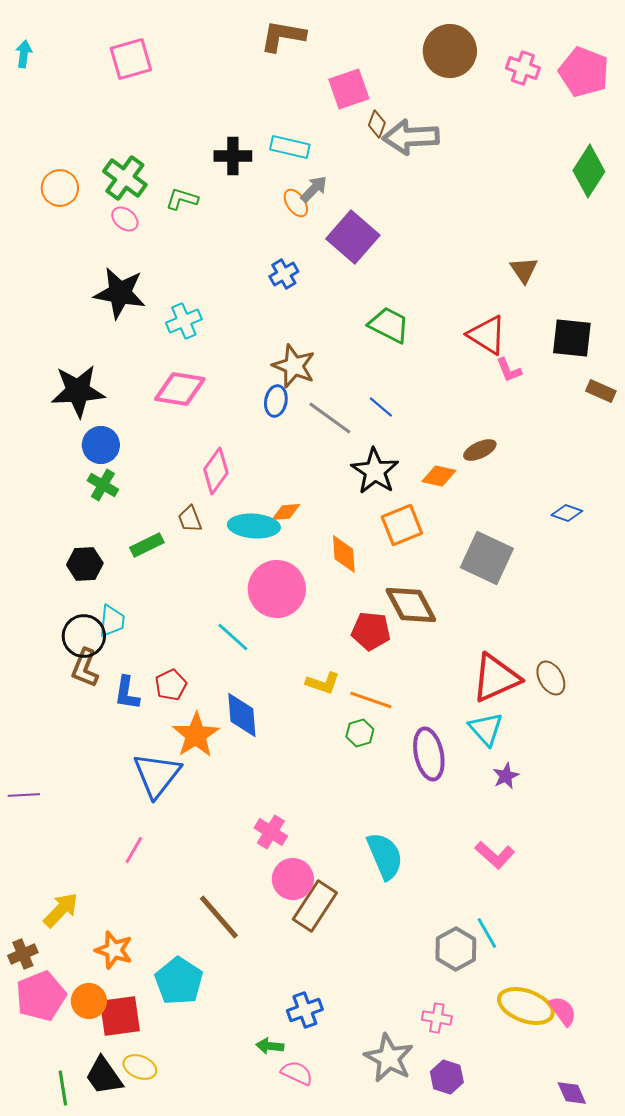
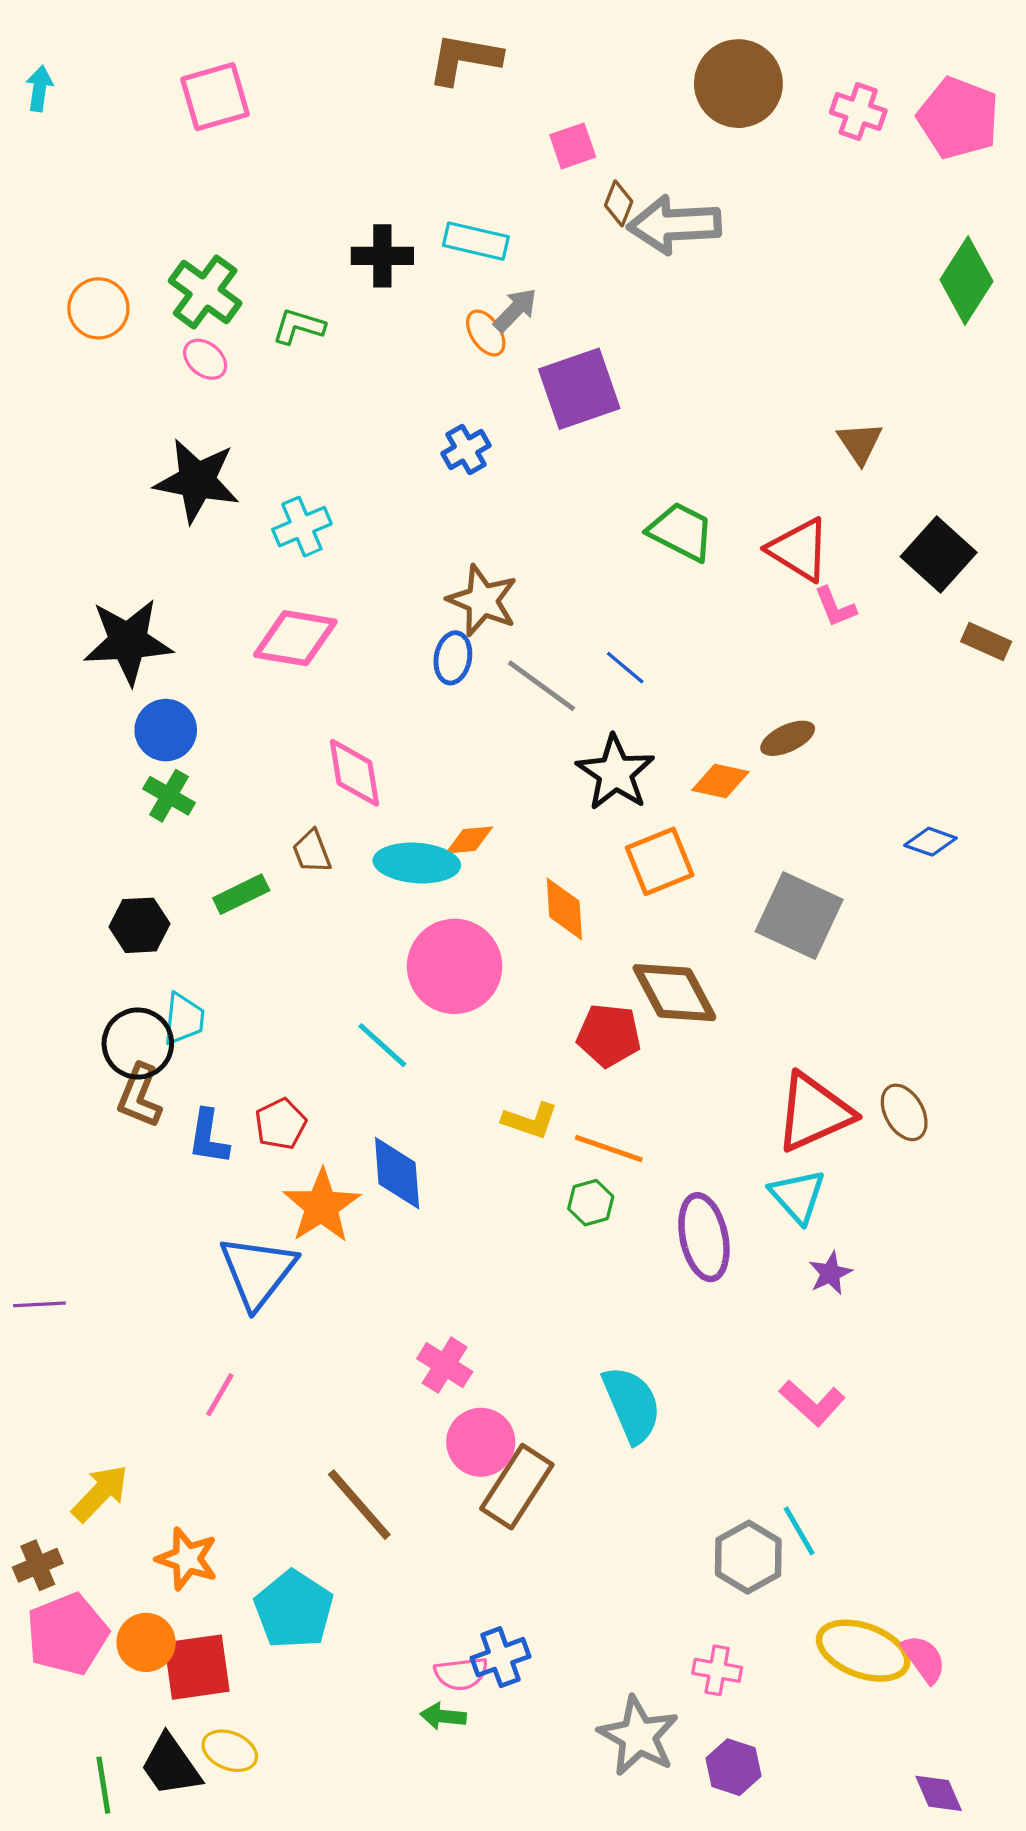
pink square: (349, 89) -> (573, 146), size x0.7
purple square: (353, 237) -> (579, 389), turned 30
green trapezoid: (389, 325) -> (681, 532), moved
black square: (572, 338) -> (939, 555), turned 36
pink diamond: (216, 471) -> (354, 773), turned -45
pink semicircle: (297, 1073) -> (461, 1674), moved, turned 148

